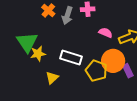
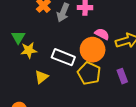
green triangle: (27, 42) -> (18, 37), size x0.6
orange circle: (113, 61) -> (93, 50), moved

